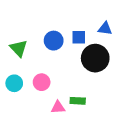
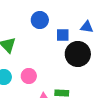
blue circle: (54, 41) -> (40, 20), moved

